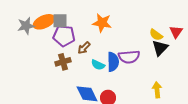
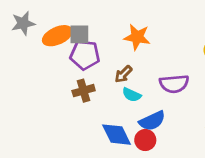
gray star: (26, 26) -> (23, 23), moved
brown arrow: (84, 48) -> (123, 74), moved
blue semicircle: (113, 62) -> (152, 121), moved, turned 66

